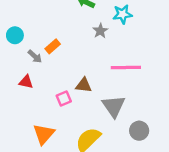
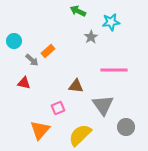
pink square: (64, 99) -> (58, 108), moved

